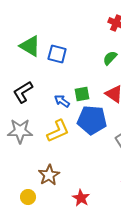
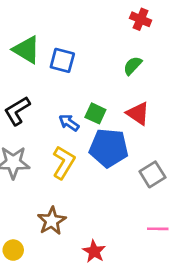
green square: (82, 94) -> (95, 113), turned 35
yellow L-shape: (58, 131) -> (64, 163), turned -35
yellow circle: (28, 197) -> (13, 250), moved

